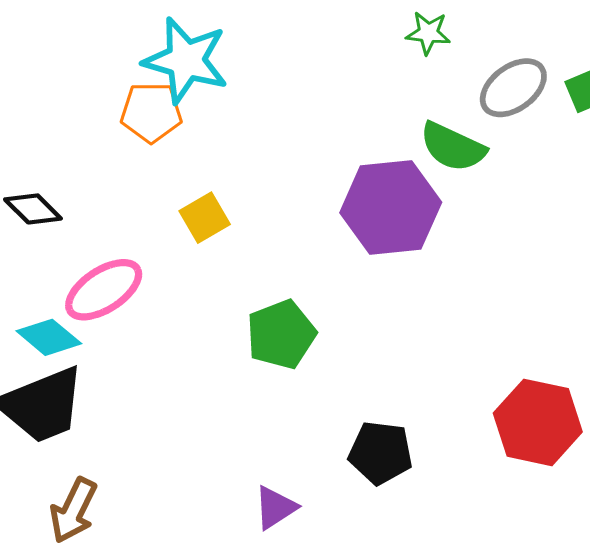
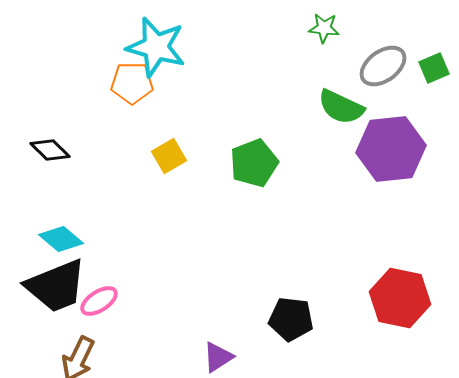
purple hexagon: (391, 208) -> (391, 149), moved
pink ellipse: (104, 290) -> (99, 301), moved, size x0.7
green pentagon: (281, 334) -> (254, 163), moved

